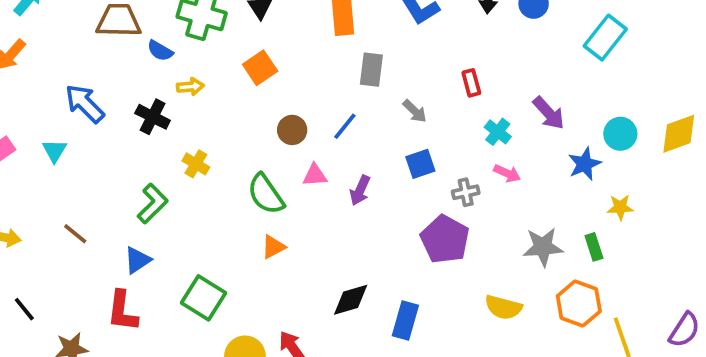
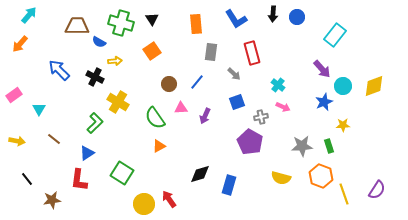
red rectangle: (471, 83) -> (252, 53), moved, size x1.6
purple arrow: (549, 113) -> (322, 69), moved
cyan triangle: (54, 151) -> (39, 109), moved
yellow cross: (196, 164) -> (118, 102), size x1.5

